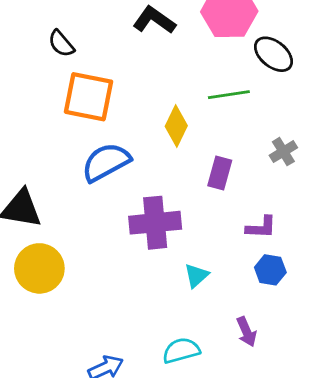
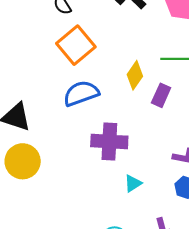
orange square: (88, 97) -> (76, 45), turned 30
purple rectangle: (220, 173) -> (161, 95), moved

